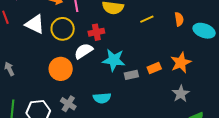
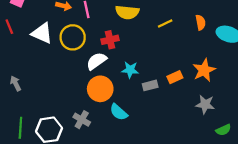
cyan star: (114, 60) -> (130, 70), size x0.7
orange circle: (61, 69) -> (100, 89), moved
gray star: (181, 94) -> (205, 104), turned -30
cyan semicircle: (102, 98) -> (119, 112), turned 48

